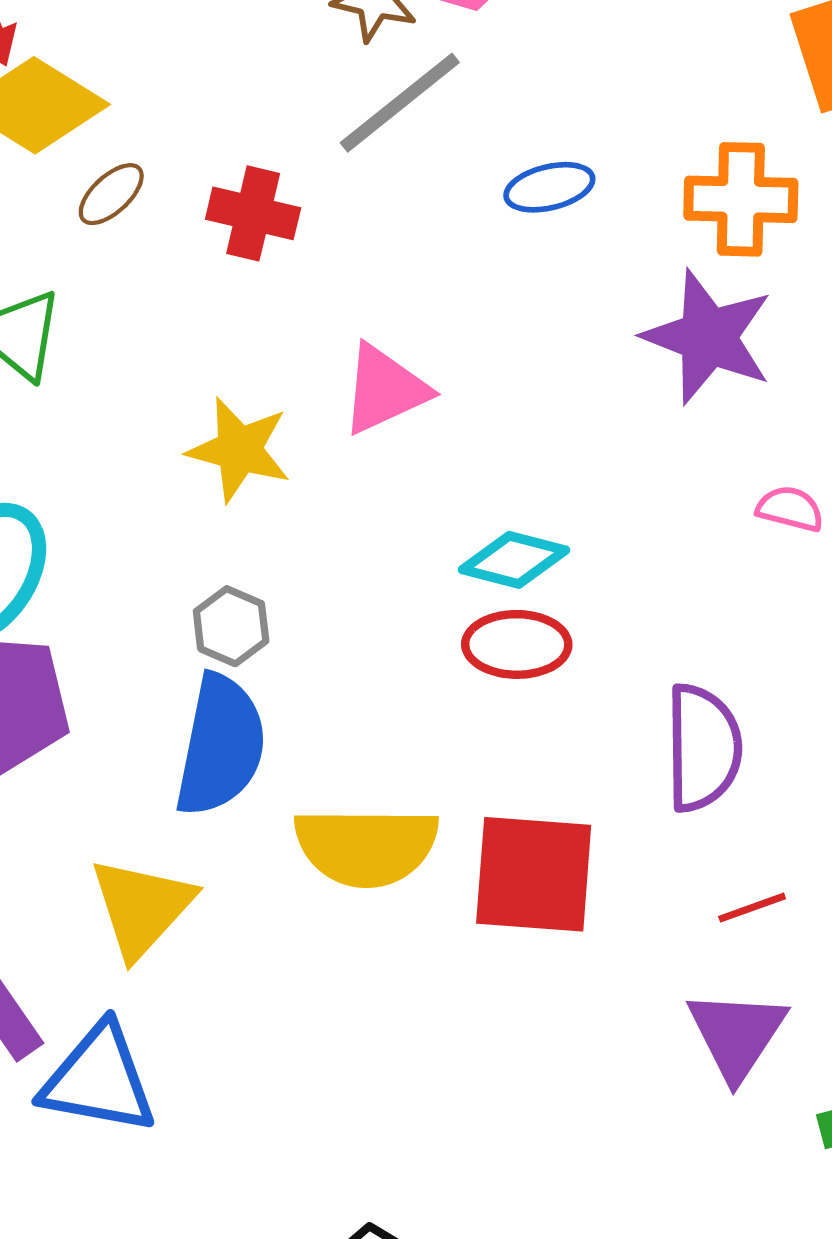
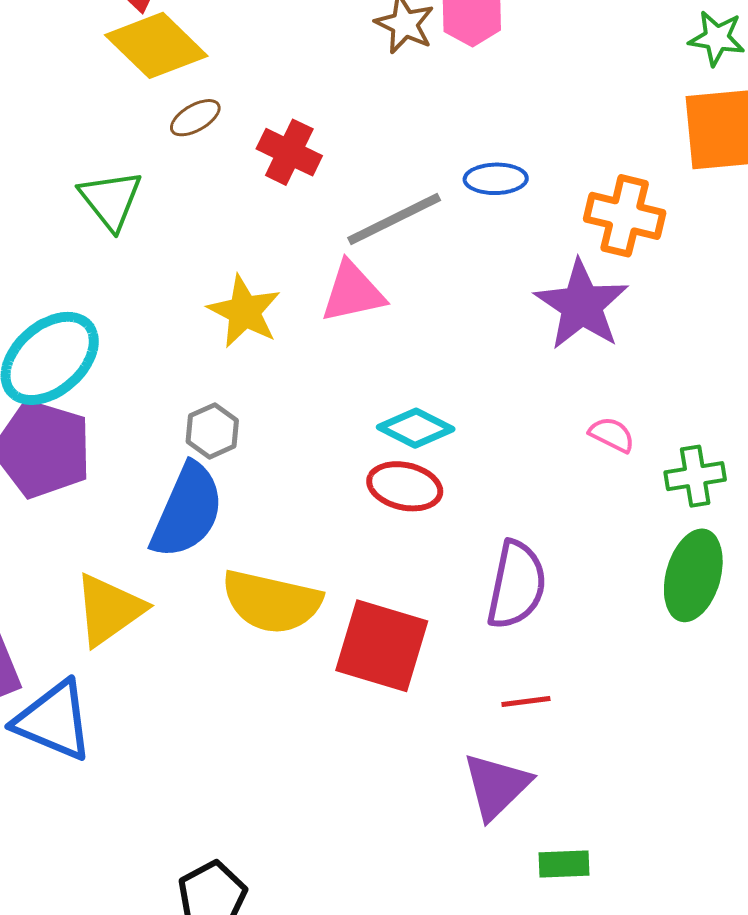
gray line: (400, 103) -> (394, 219), moved

